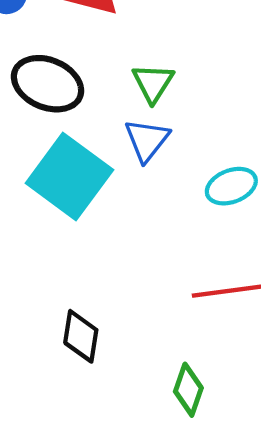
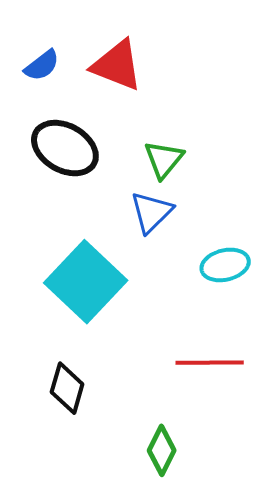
cyan square: (69, 176) -> (86, 282), moved

